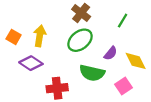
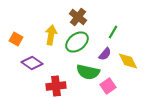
green line: (123, 21) -> (113, 32), moved
yellow arrow: (40, 36) -> (51, 35), moved
pink square: (124, 86) -> (108, 86), moved

